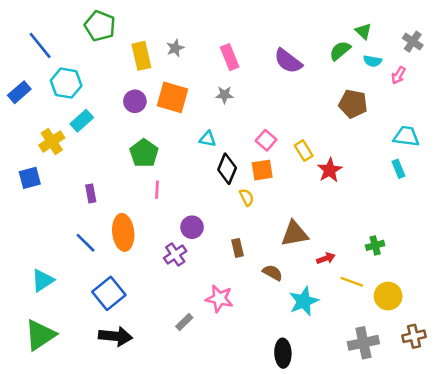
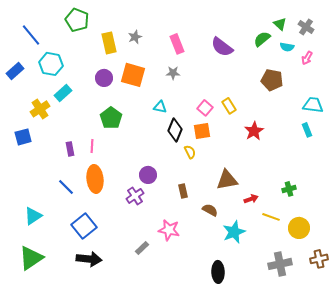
gray cross: (413, 42) -> (306, 27), moved
yellow rectangle: (304, 151) -> (229, 106), moved
pink line: (157, 190) -> (92, 146), moved

